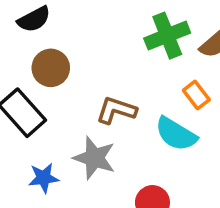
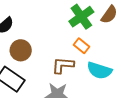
orange rectangle: (196, 95) -> (81, 46), moved

